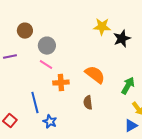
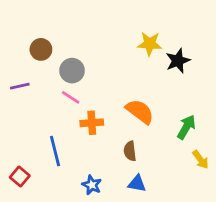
blue star: (50, 122) -> (92, 185), moved
blue triangle: (131, 126) -> (137, 184), moved, turned 40

